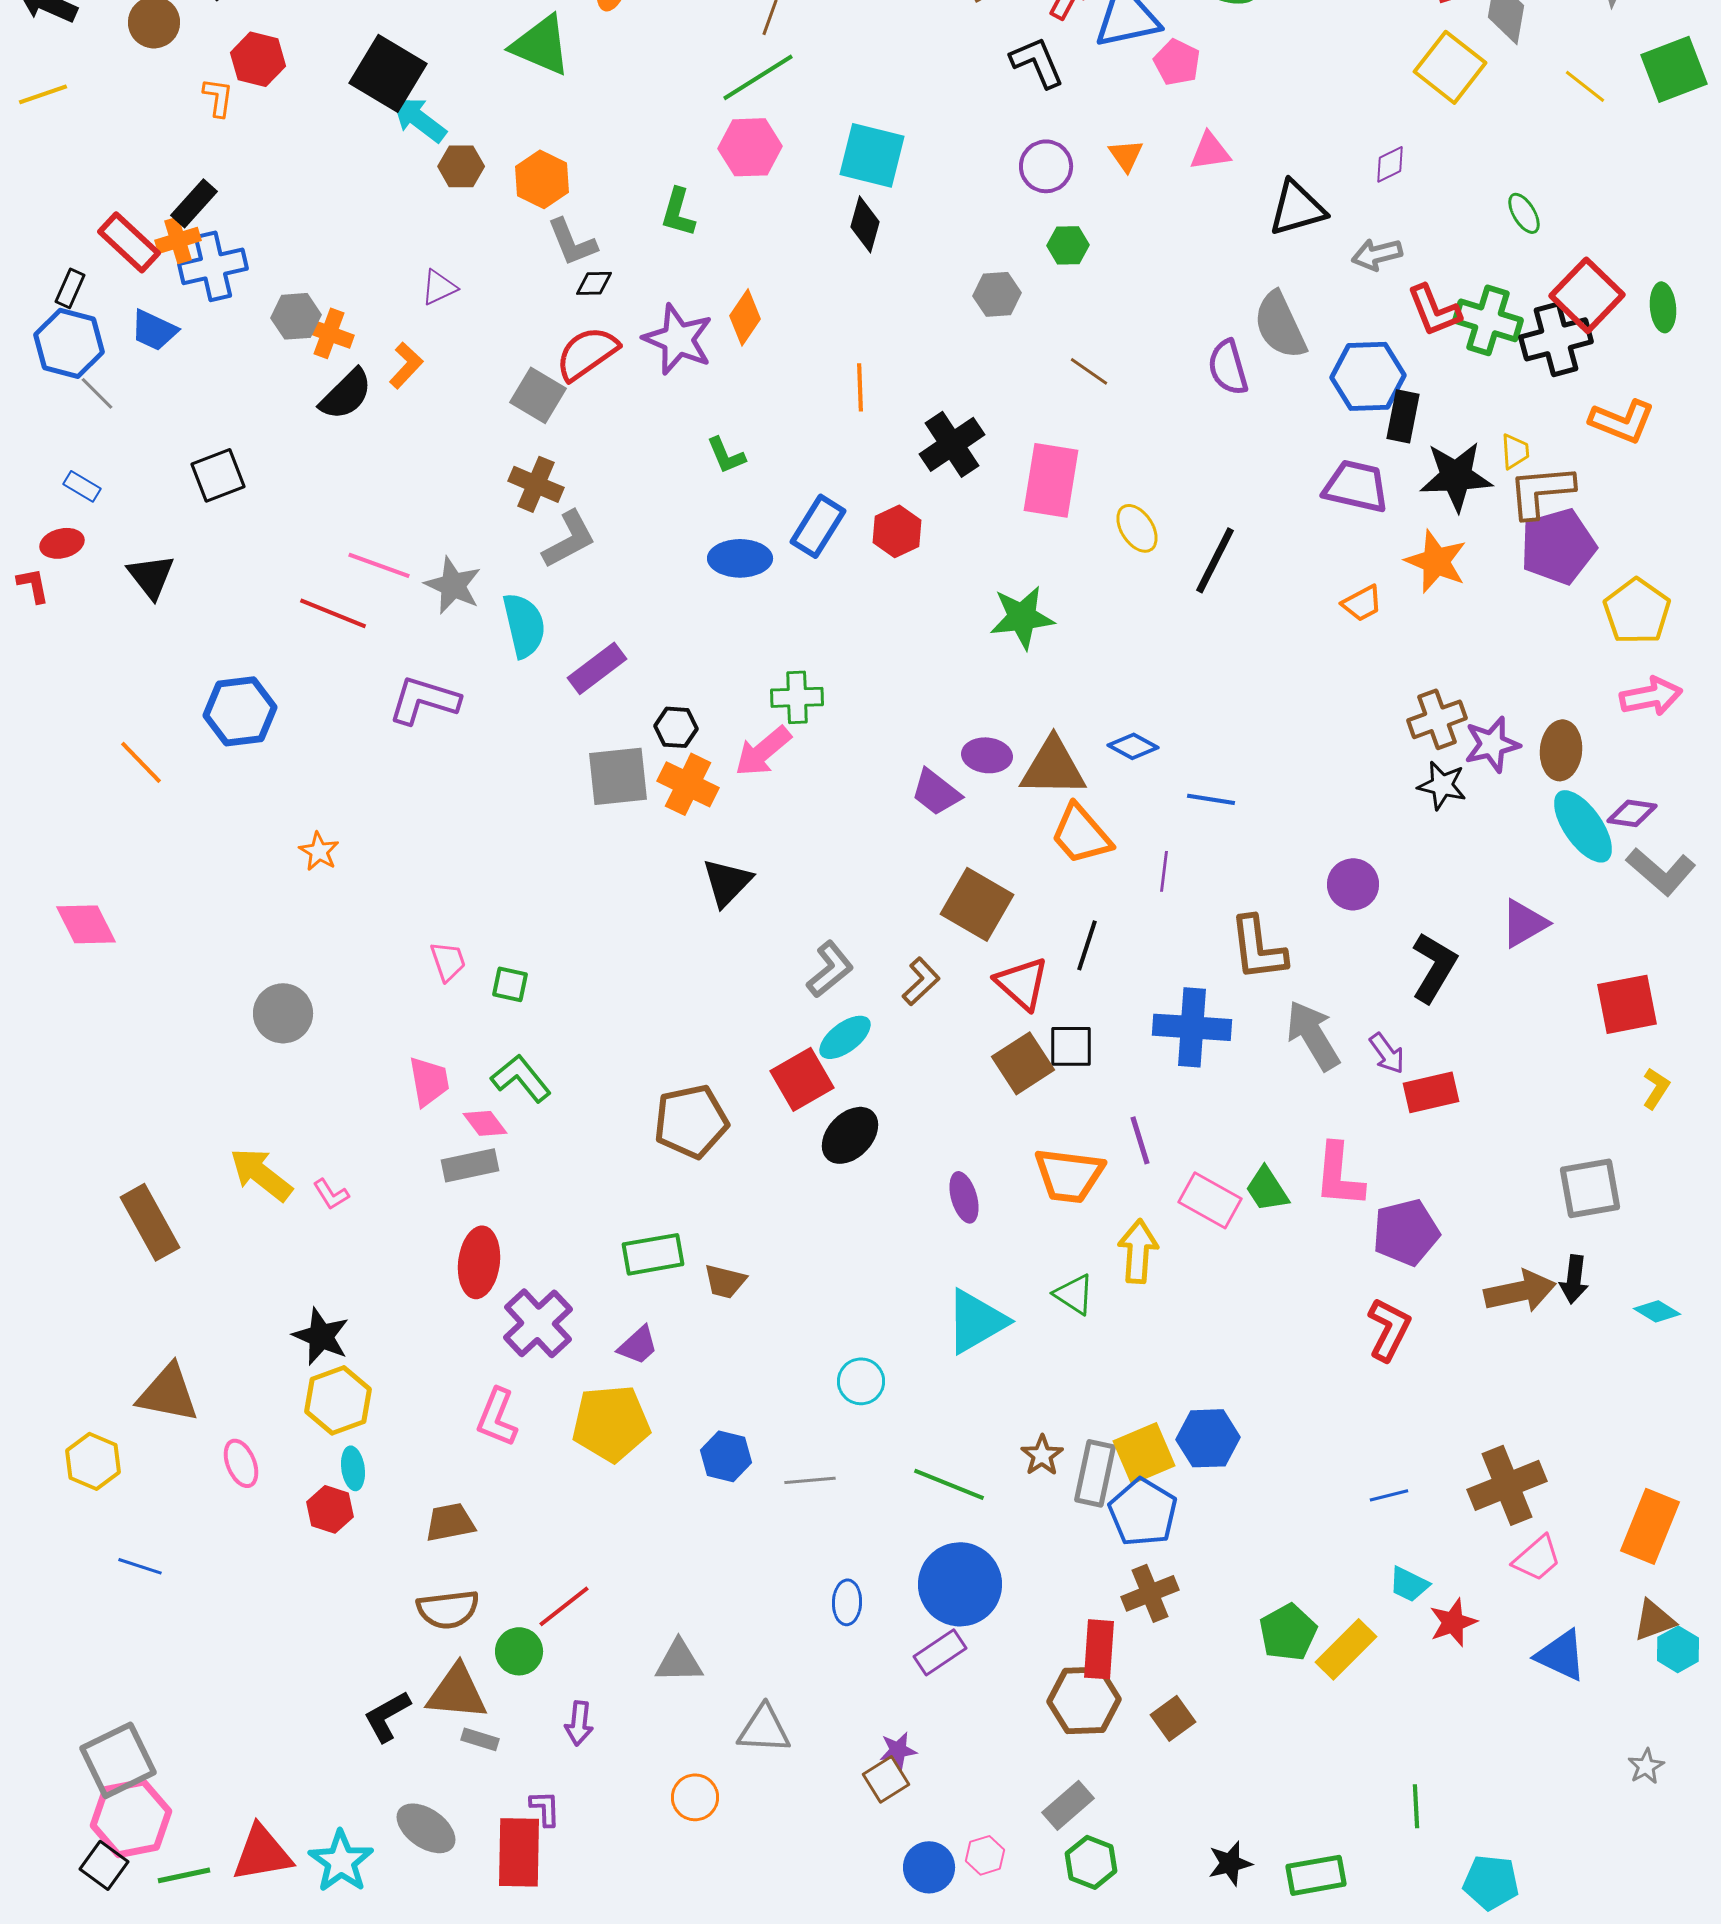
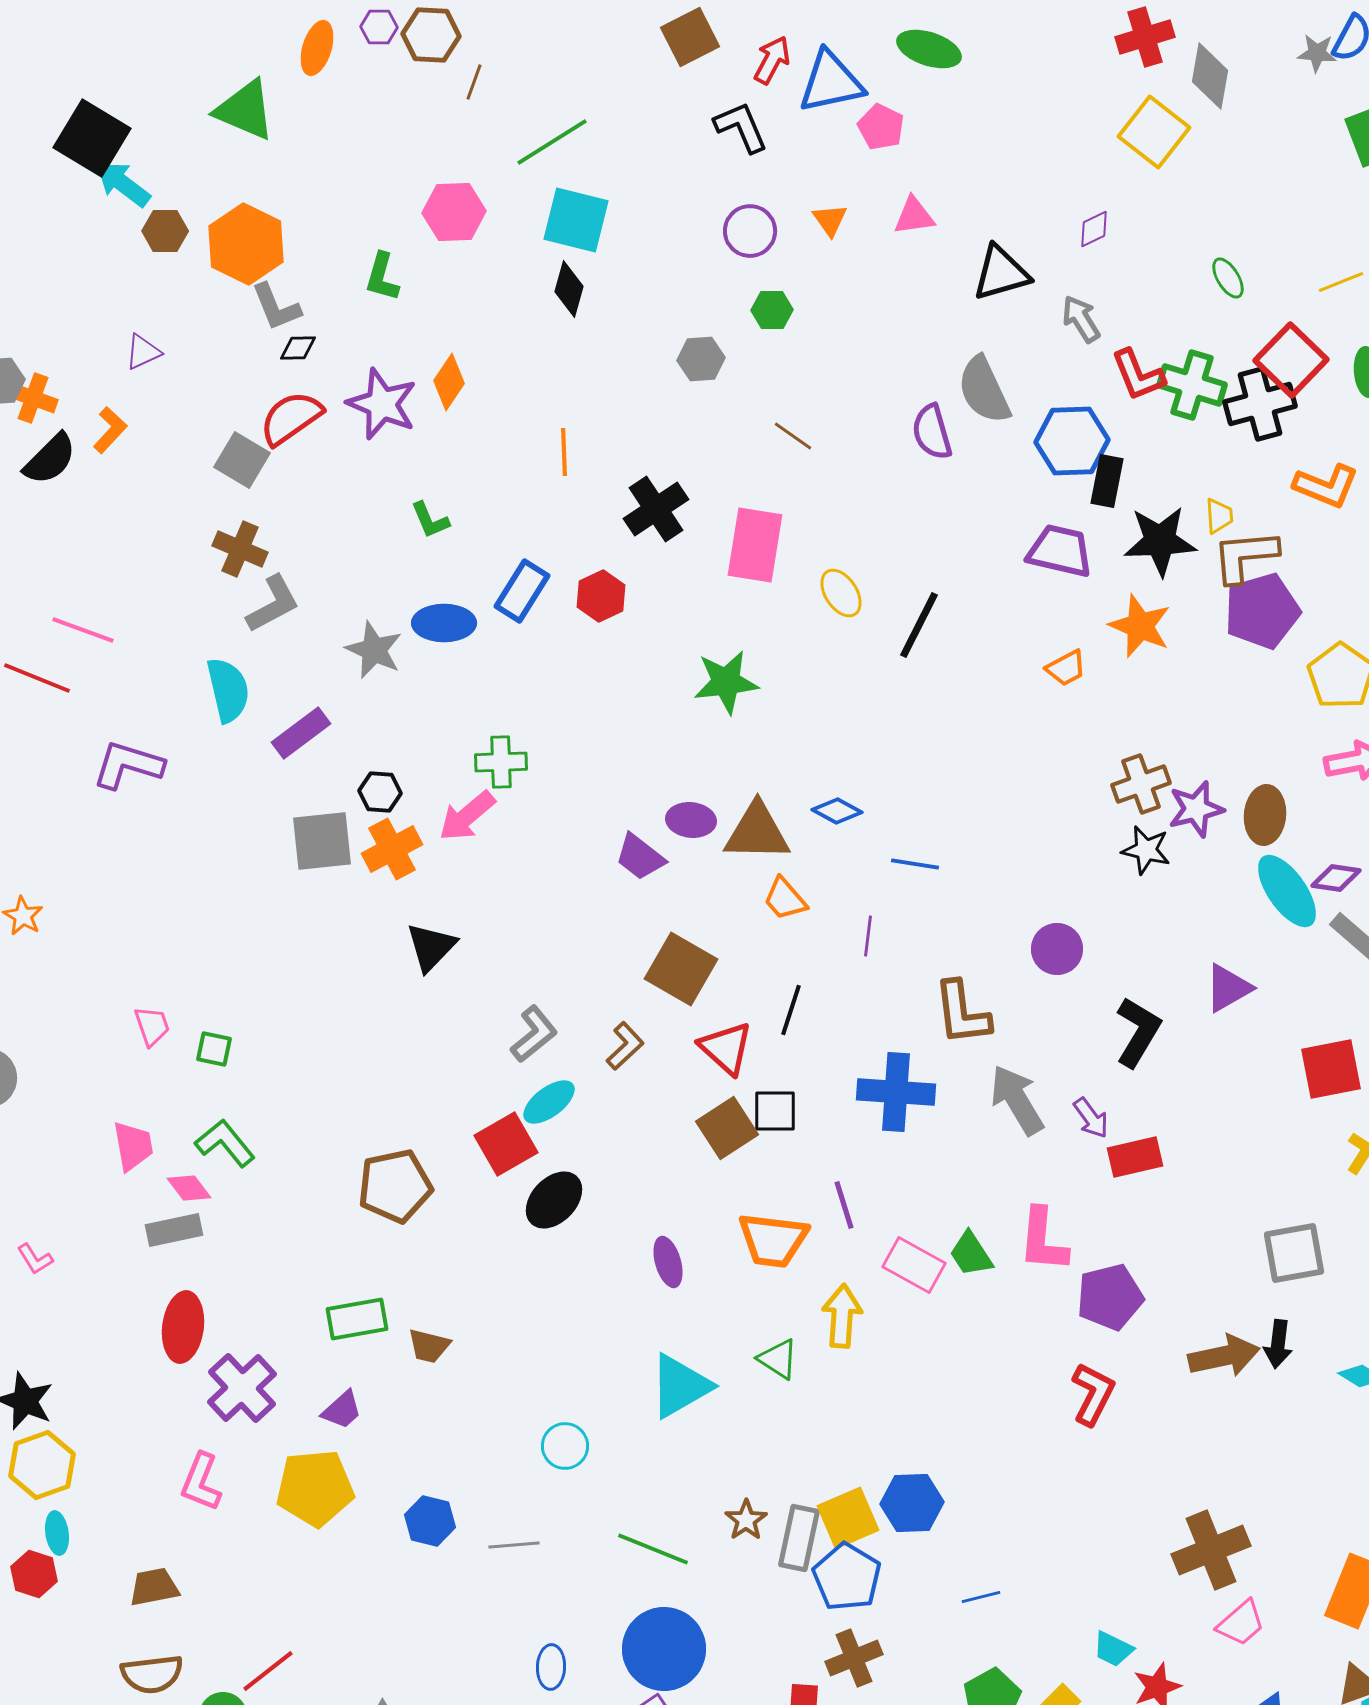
green line: (758, 77) -> (552, 142), moved
yellow line: (1585, 86) -> (1341, 282), moved, turned -60
orange hexagon: (542, 179) -> (246, 244), size x1.4
gray arrow: (1377, 254) -> (1081, 319), turned 72
gray star: (453, 585) -> (374, 650), moved
orange cross: (688, 784) -> (392, 849), turned 36
orange trapezoid: (1081, 834) -> (785, 899), size x0.7
blue line: (1389, 1495) -> (981, 1597), moved

